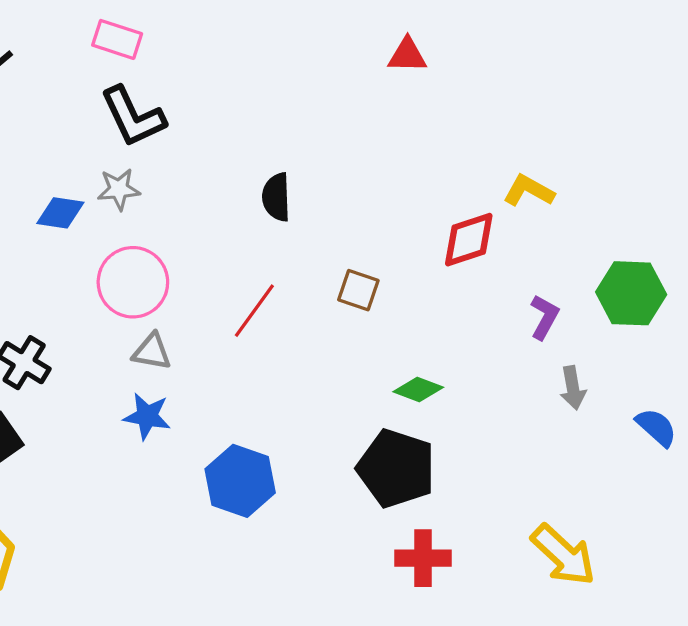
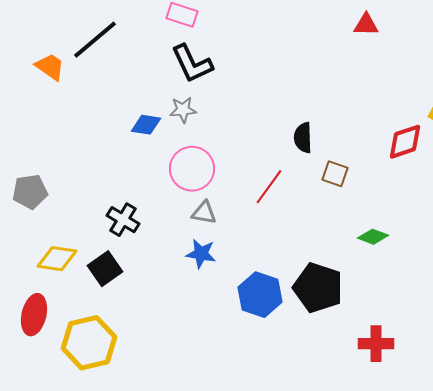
black semicircle: (276, 197) -> (303, 138), moved
black pentagon: (396, 468) -> (318, 288), moved

